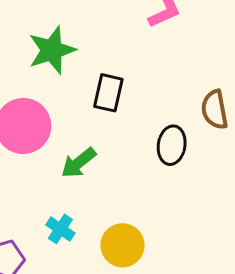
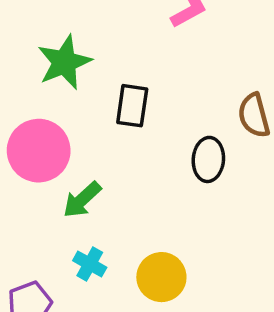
green arrow: (79, 163) -> (82, 200), moved

